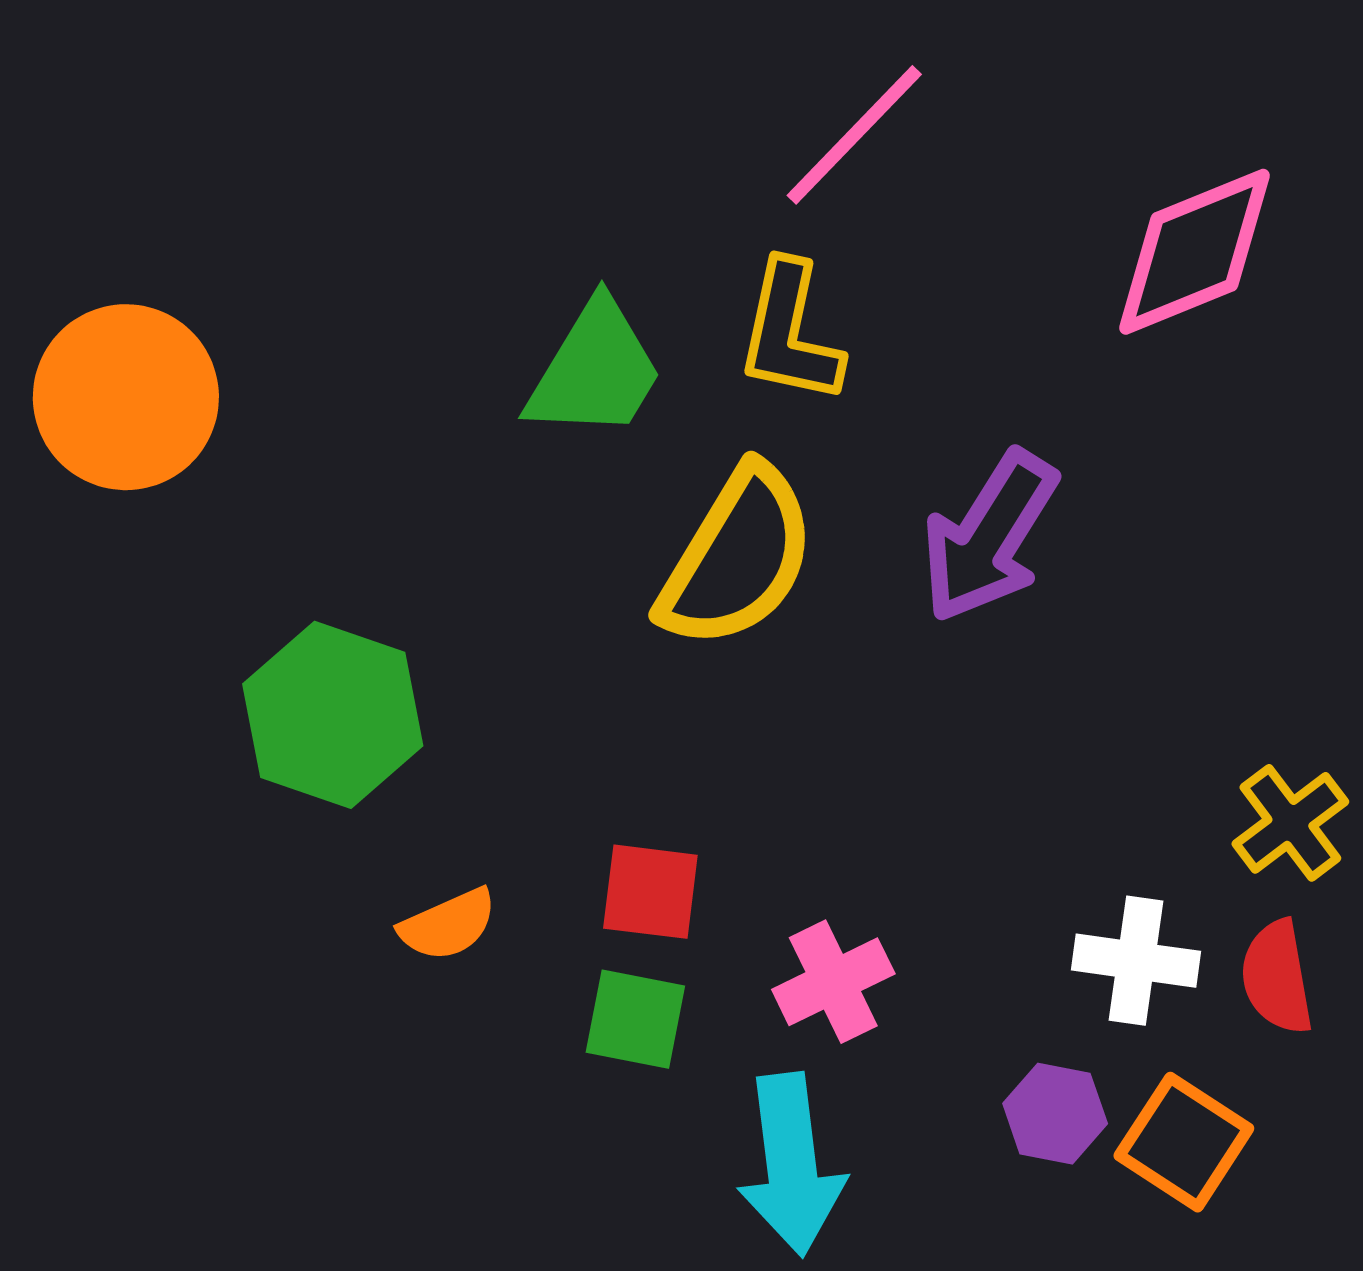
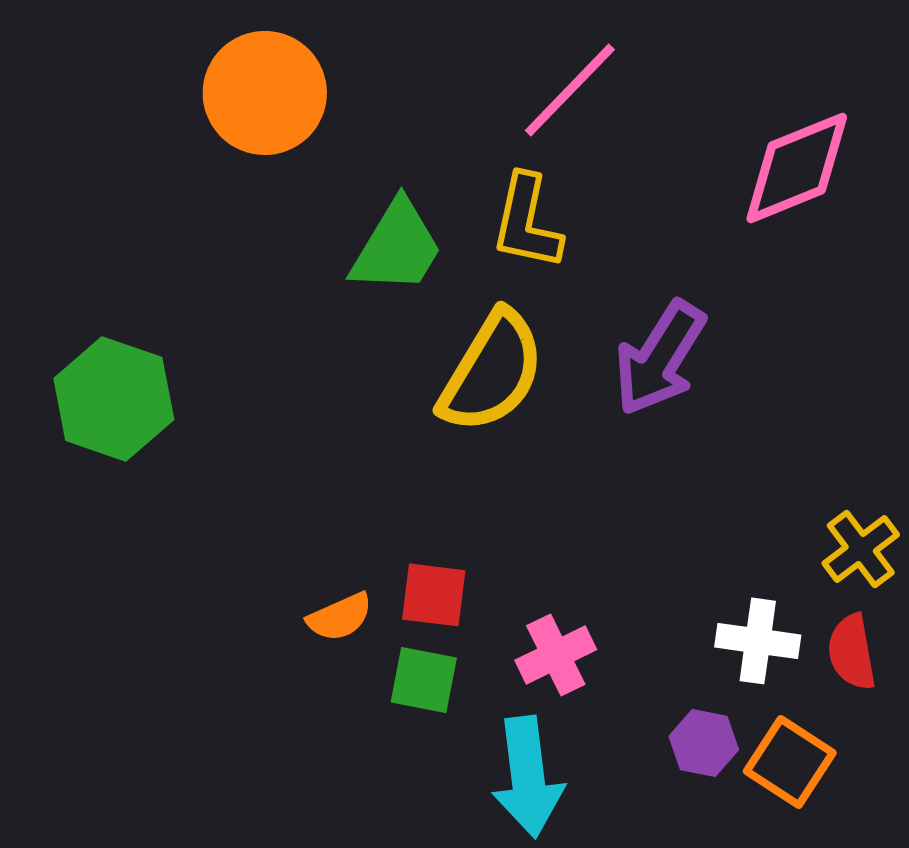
orange circle: (126, 397) -> (265, 93), moved
green hexagon: (333, 715) -> (114, 399), moved
orange semicircle: (448, 925) -> (340, 617), moved

